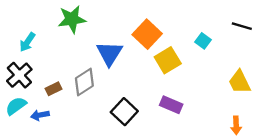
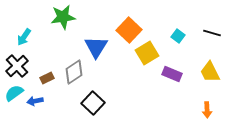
black line: (242, 26) -> (212, 33), moved
purple rectangle: (171, 105) -> (172, 74), moved
black square: (124, 112) -> (93, 103), moved

